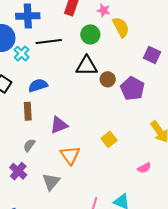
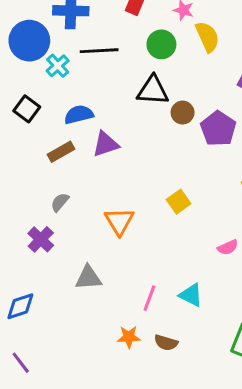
brown rectangle: (28, 111) -> (61, 152), turned 60
purple triangle: (59, 125) -> (106, 144), moved
gray triangle: (51, 182) -> (88, 278), moved, turned 42

